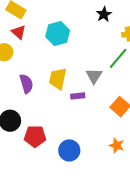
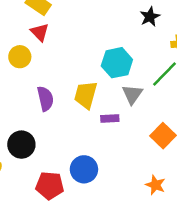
cyan hexagon: (58, 34) -> (117, 63), moved
red pentagon: (35, 136) -> (50, 186), moved
blue circle: (69, 150) -> (84, 169), moved

